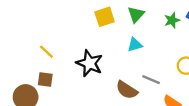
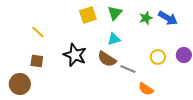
yellow line: (46, 52) -> (38, 32), moved
brown square: (45, 80) -> (37, 61), moved
brown semicircle: (127, 90) -> (107, 59), moved

